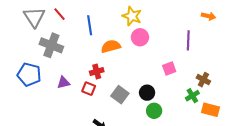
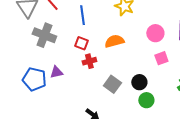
pink circle: (140, 37) -> (155, 33), moved
orange semicircle: (111, 46) -> (114, 41), moved
blue pentagon: (29, 75) -> (34, 79), moved
red square: (89, 89) -> (81, 43), moved

